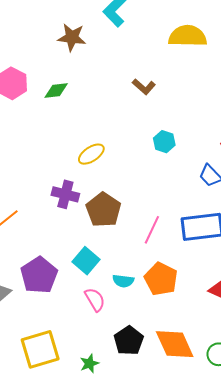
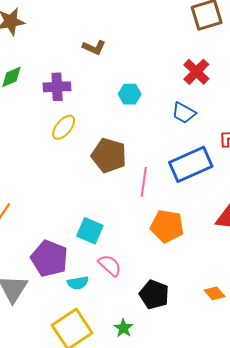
purple cross: (65, 194) -> (57, 87), moved
brown pentagon: (103, 210) -> (109, 155), moved
cyan semicircle: (123, 281) -> (78, 283), moved
orange diamond: (175, 344) -> (215, 293), moved, size x0.5

